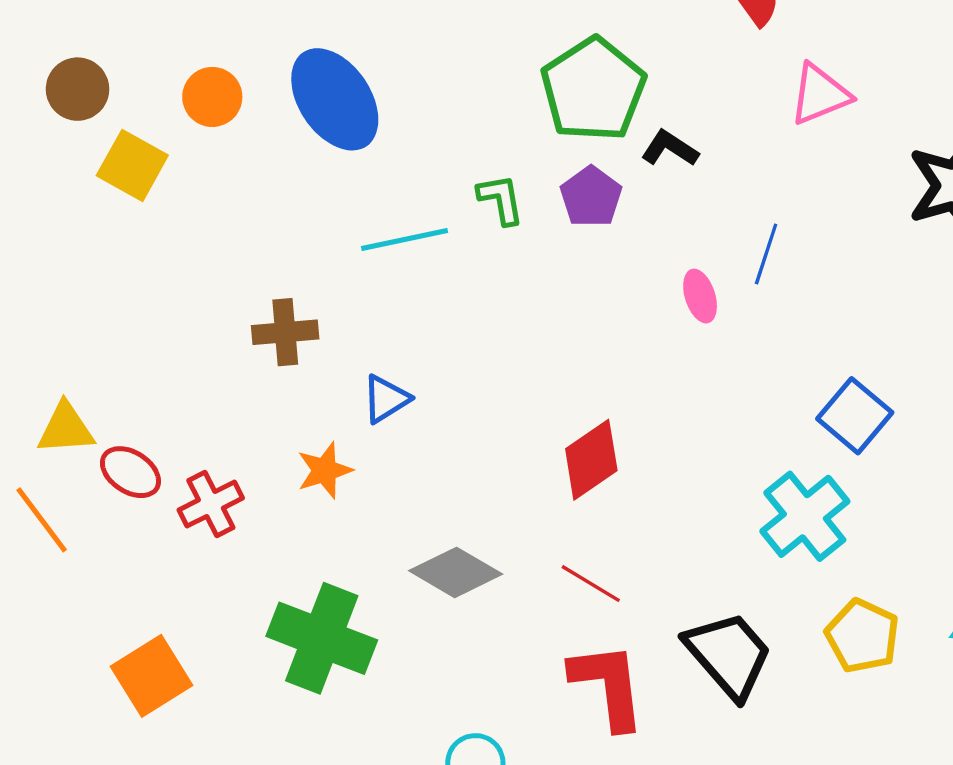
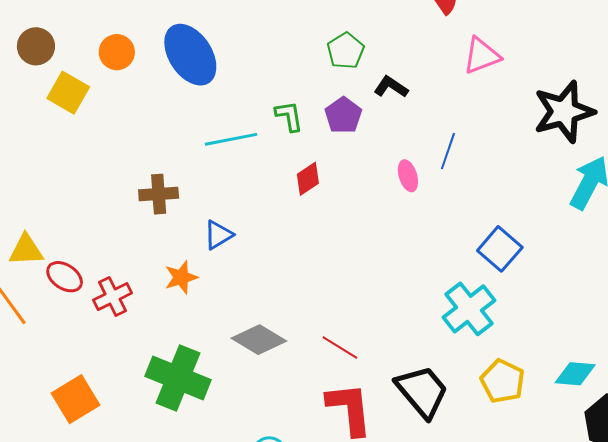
green pentagon: (593, 89) -> (346, 51), size x0.6
red diamond: (591, 460) -> (308, 179), moved, size x0.7

